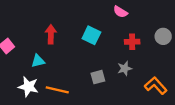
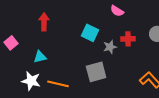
red arrow: (51, 34) -> (44, 22), moved
gray star: (125, 68) -> (110, 47), moved
gray square: (98, 77) -> (96, 72), size x1.5

